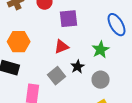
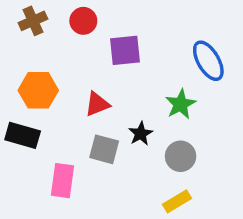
red triangle: (62, 47) -> (97, 104), moved
gray square: (57, 76) -> (104, 149), turned -36

